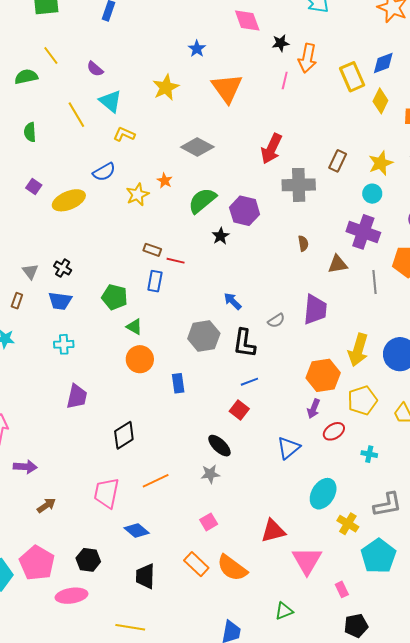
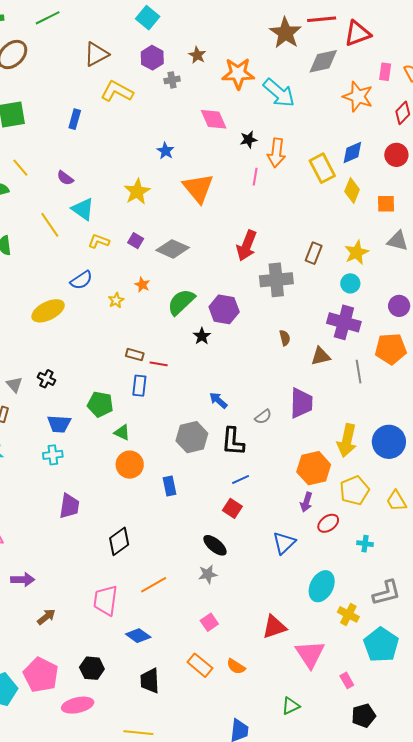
purple square: (34, 187) -> (136, 241), moved
yellow star: (137, 195) -> (116, 300), size x0.7
blue trapezoid: (60, 301) -> (59, 424), moved
orange semicircle: (232, 568) -> (236, 666), size x0.6

